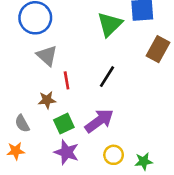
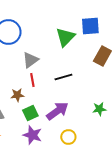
gray triangle: (47, 56) -> (30, 60), moved, turned 42
black line: (107, 77) -> (63, 77), turned 42
green star: (144, 161) -> (99, 109), moved

